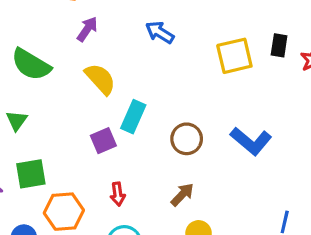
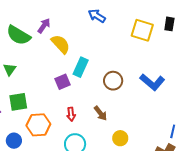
purple arrow: (87, 29) -> (44, 26), moved
yellow square: (234, 56) -> (142, 30), turned 30
brown arrow: (182, 195) -> (100, 113), moved, turned 98

